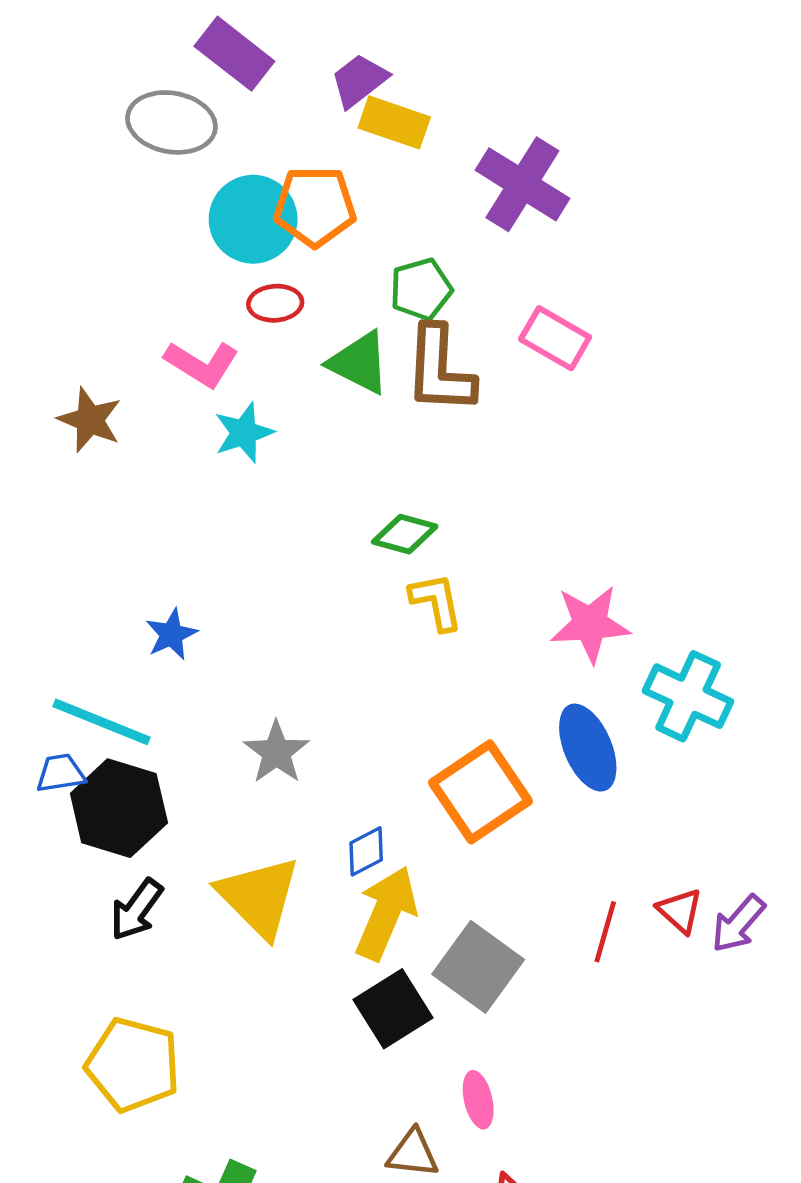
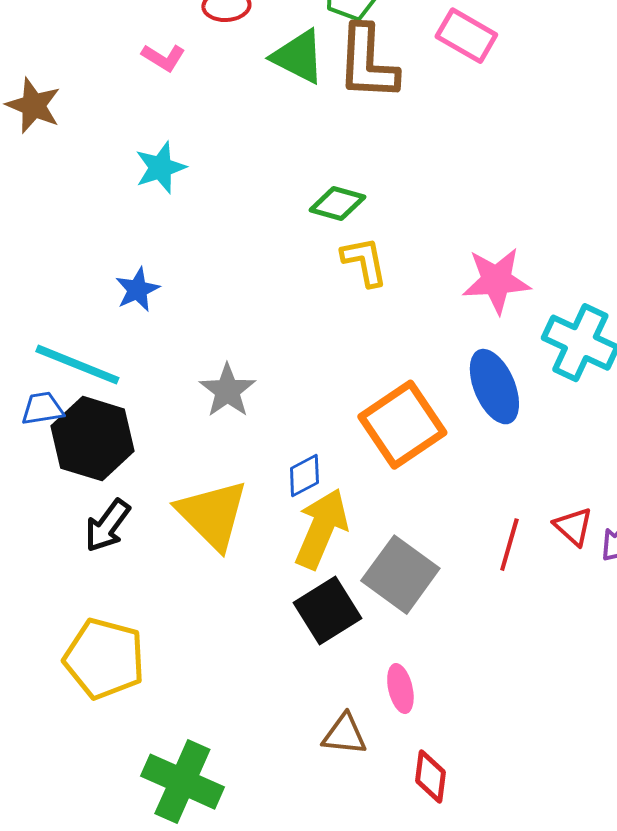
pink L-shape: (202, 364) -> (163, 58), size x0.7
brown star: (90, 420) -> (33, 106), moved
cyan star: (244, 433) -> (160, 168), moved

